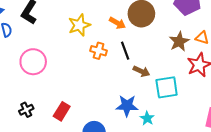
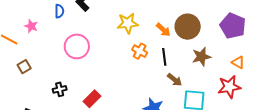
brown star: (179, 42) -> (201, 57), moved

